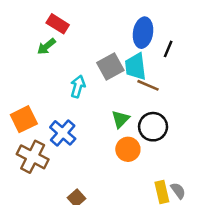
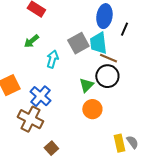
green arrow: (46, 46) -> (31, 41), moved
black circle: (153, 127) -> (107, 76), moved
brown cross: (33, 157) -> (30, 119), moved

